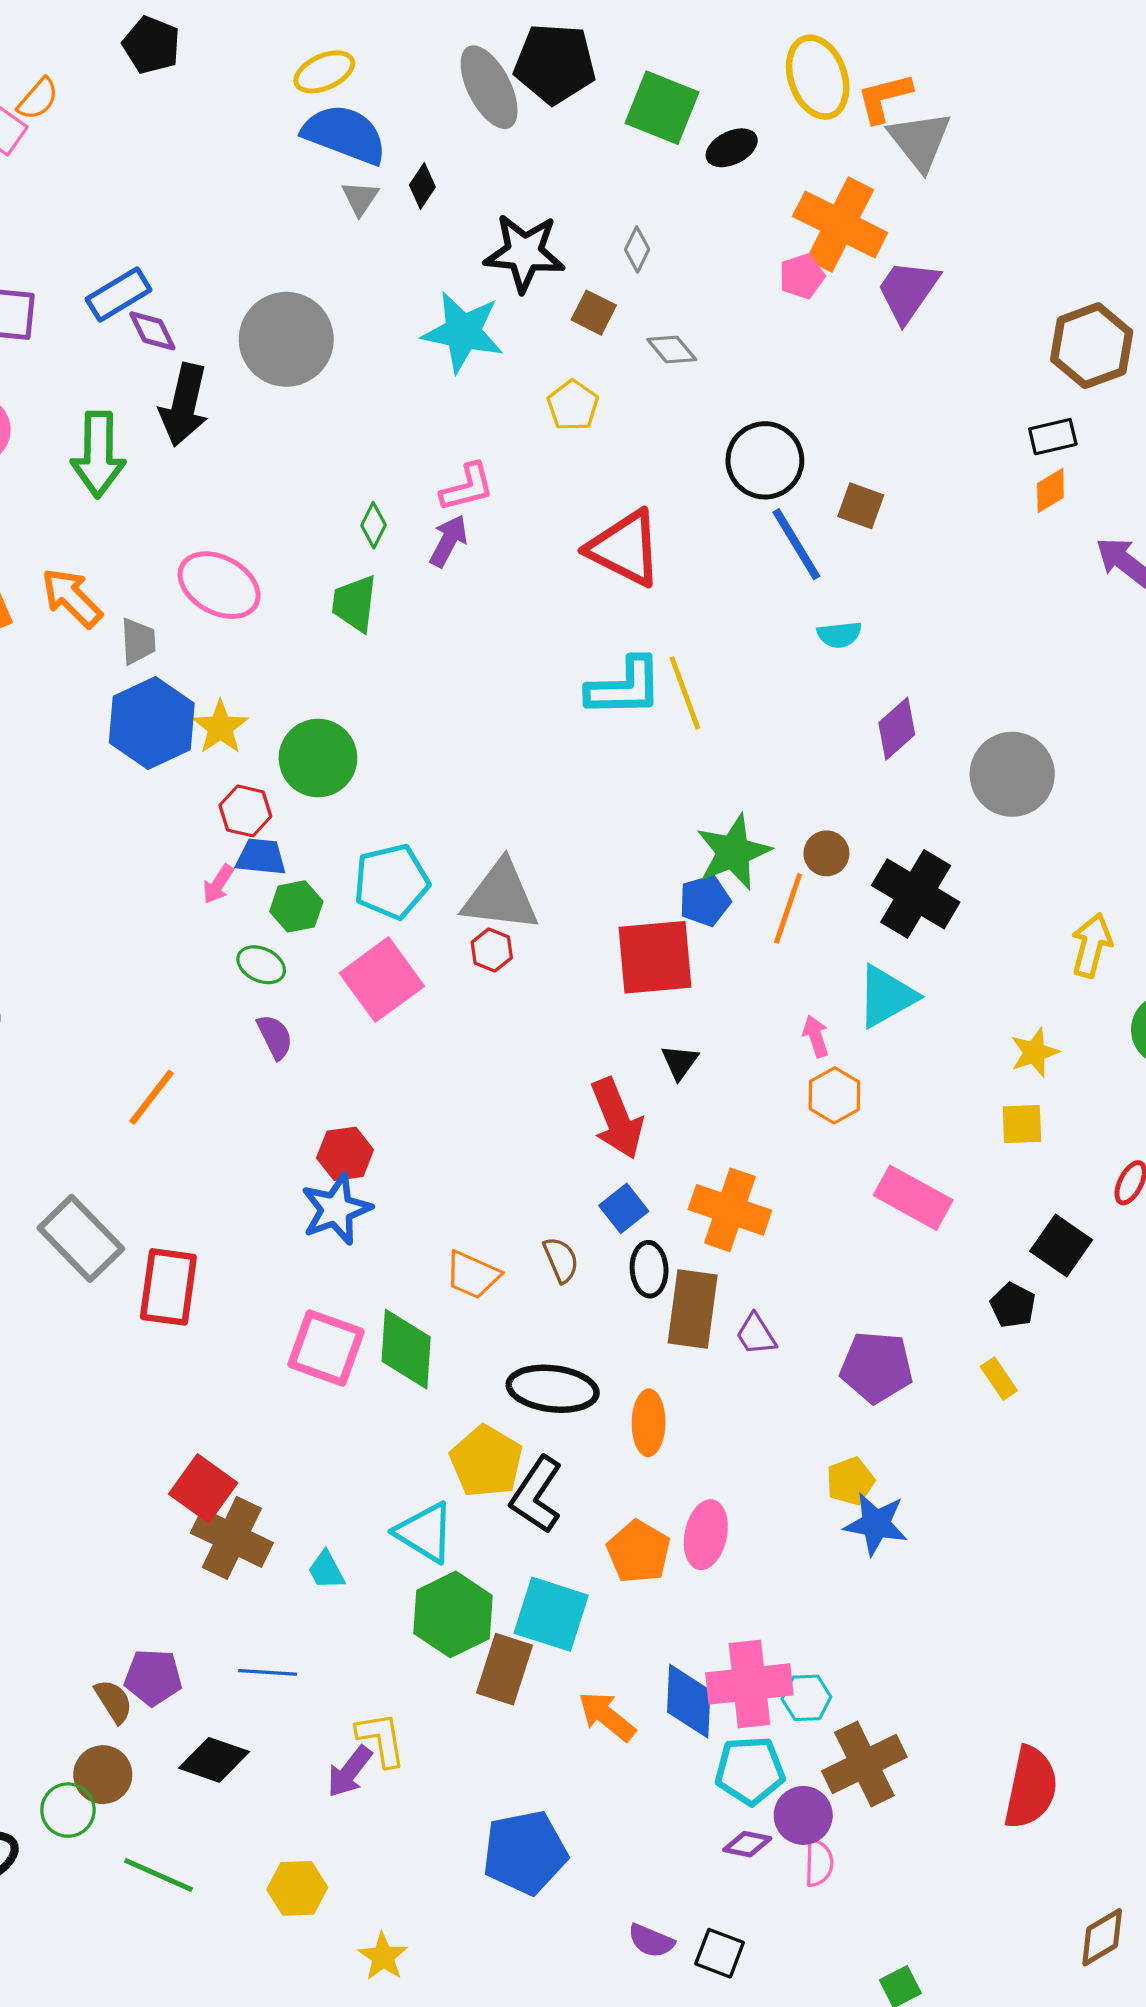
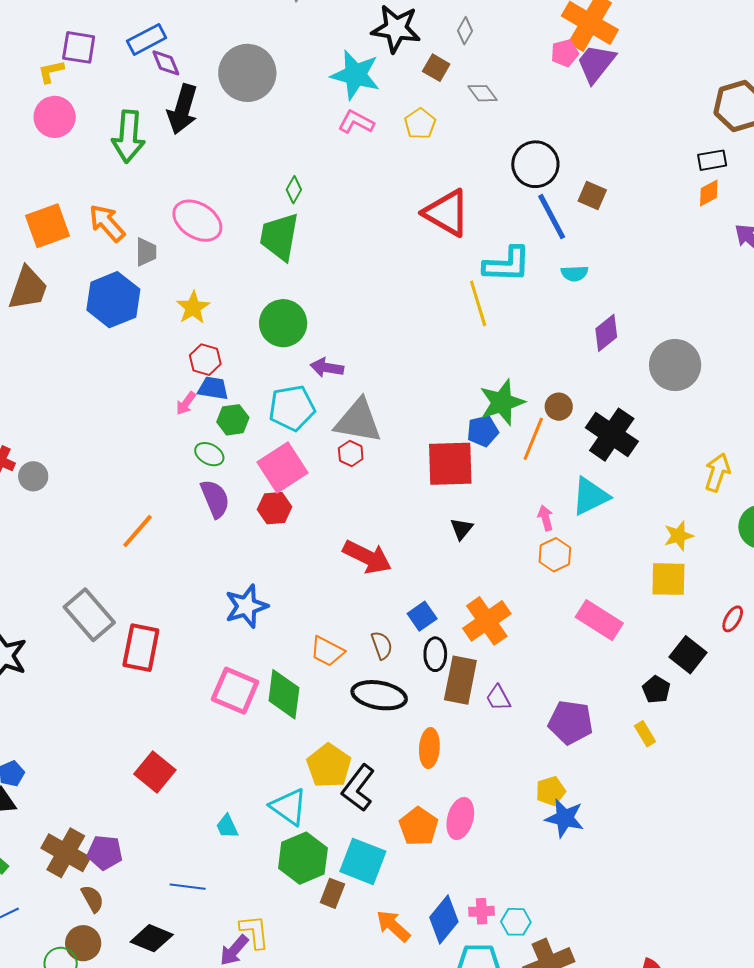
purple trapezoid: (908, 291) -> (596, 63), moved
pink L-shape: (467, 487) -> (356, 122), moved, turned -141
purple arrow: (448, 541) -> (327, 368), moved, turned -112
green trapezoid: (354, 603) -> (279, 237), size x1.4
cyan L-shape: (624, 687) -> (507, 264), moved
blue hexagon: (152, 723) -> (113, 300), moved
green circle: (318, 758) -> (283, 323), moved
purple semicircle: (275, 1037) -> (215, 499), size x1.4
red arrow: (617, 1118) -> (367, 557), moved, turned -45
yellow square: (1022, 1124) -> (668, 579), size x1.4
red hexagon: (345, 1154) -> (275, 508), moved
orange cross: (730, 1210) -> (487, 621), turned 33
black ellipse: (553, 1389) -> (379, 695), moved
brown cross: (232, 1538) -> (66, 853), moved
brown rectangle: (505, 1669) -> (332, 893), size x0.7
purple pentagon: (153, 1677) -> (105, 853), moved
pink cross: (749, 1684) -> (482, 911), size x0.5
blue diamond: (689, 1701) -> (444, 920), turned 33

